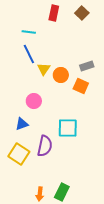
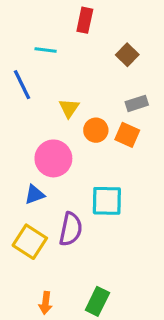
brown square: (82, 13) -> (127, 55), moved
blue line: (29, 54) -> (22, 85), moved
orange circle: (61, 75) -> (96, 130), moved
pink circle: (34, 101) -> (53, 158), size x1.5
orange arrow: (40, 194) -> (46, 303), moved

